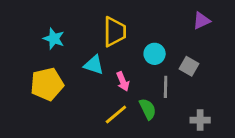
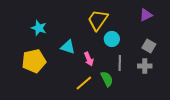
yellow trapezoid: (115, 32) -> (98, 20), moved, turned -145
gray square: (189, 66) -> (149, 46), moved
gray cross: (200, 120) -> (145, 66), moved

